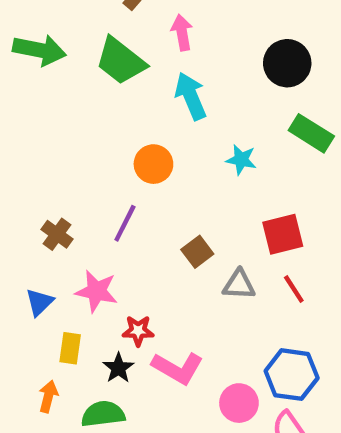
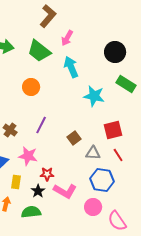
pink arrow: (182, 33) -> (67, 38), turned -140
cyan star: (241, 160) -> (94, 96), size x1.5
orange circle: (153, 164) -> (31, 87), moved
blue hexagon: (292, 375) -> (102, 180), moved

